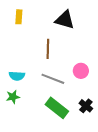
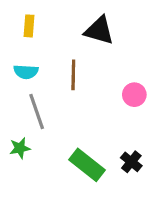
pink circle: (81, 71) -> (134, 95), moved
cyan semicircle: (17, 76) -> (26, 72), moved
gray line: (53, 79) -> (37, 111), moved, turned 50

